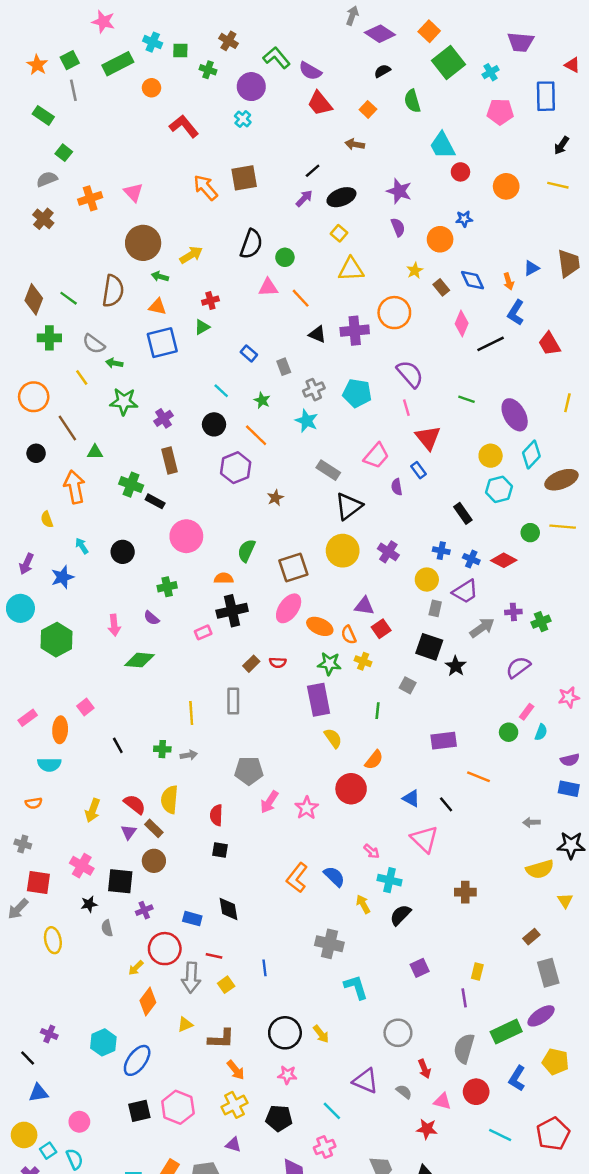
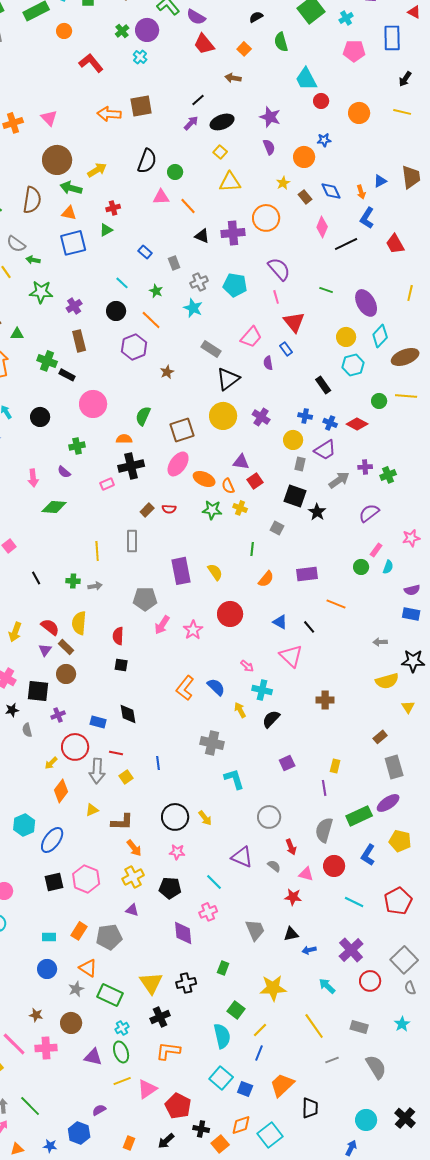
green cross: (208, 70) -> (122, 31), moved, turned 32
orange arrow: (206, 188) -> (109, 114), turned -45
green arrow: (160, 277) -> (71, 188), size x1.5
purple rectangle: (319, 700) -> (181, 571), moved
orange semicircle: (374, 760) -> (266, 579), moved

